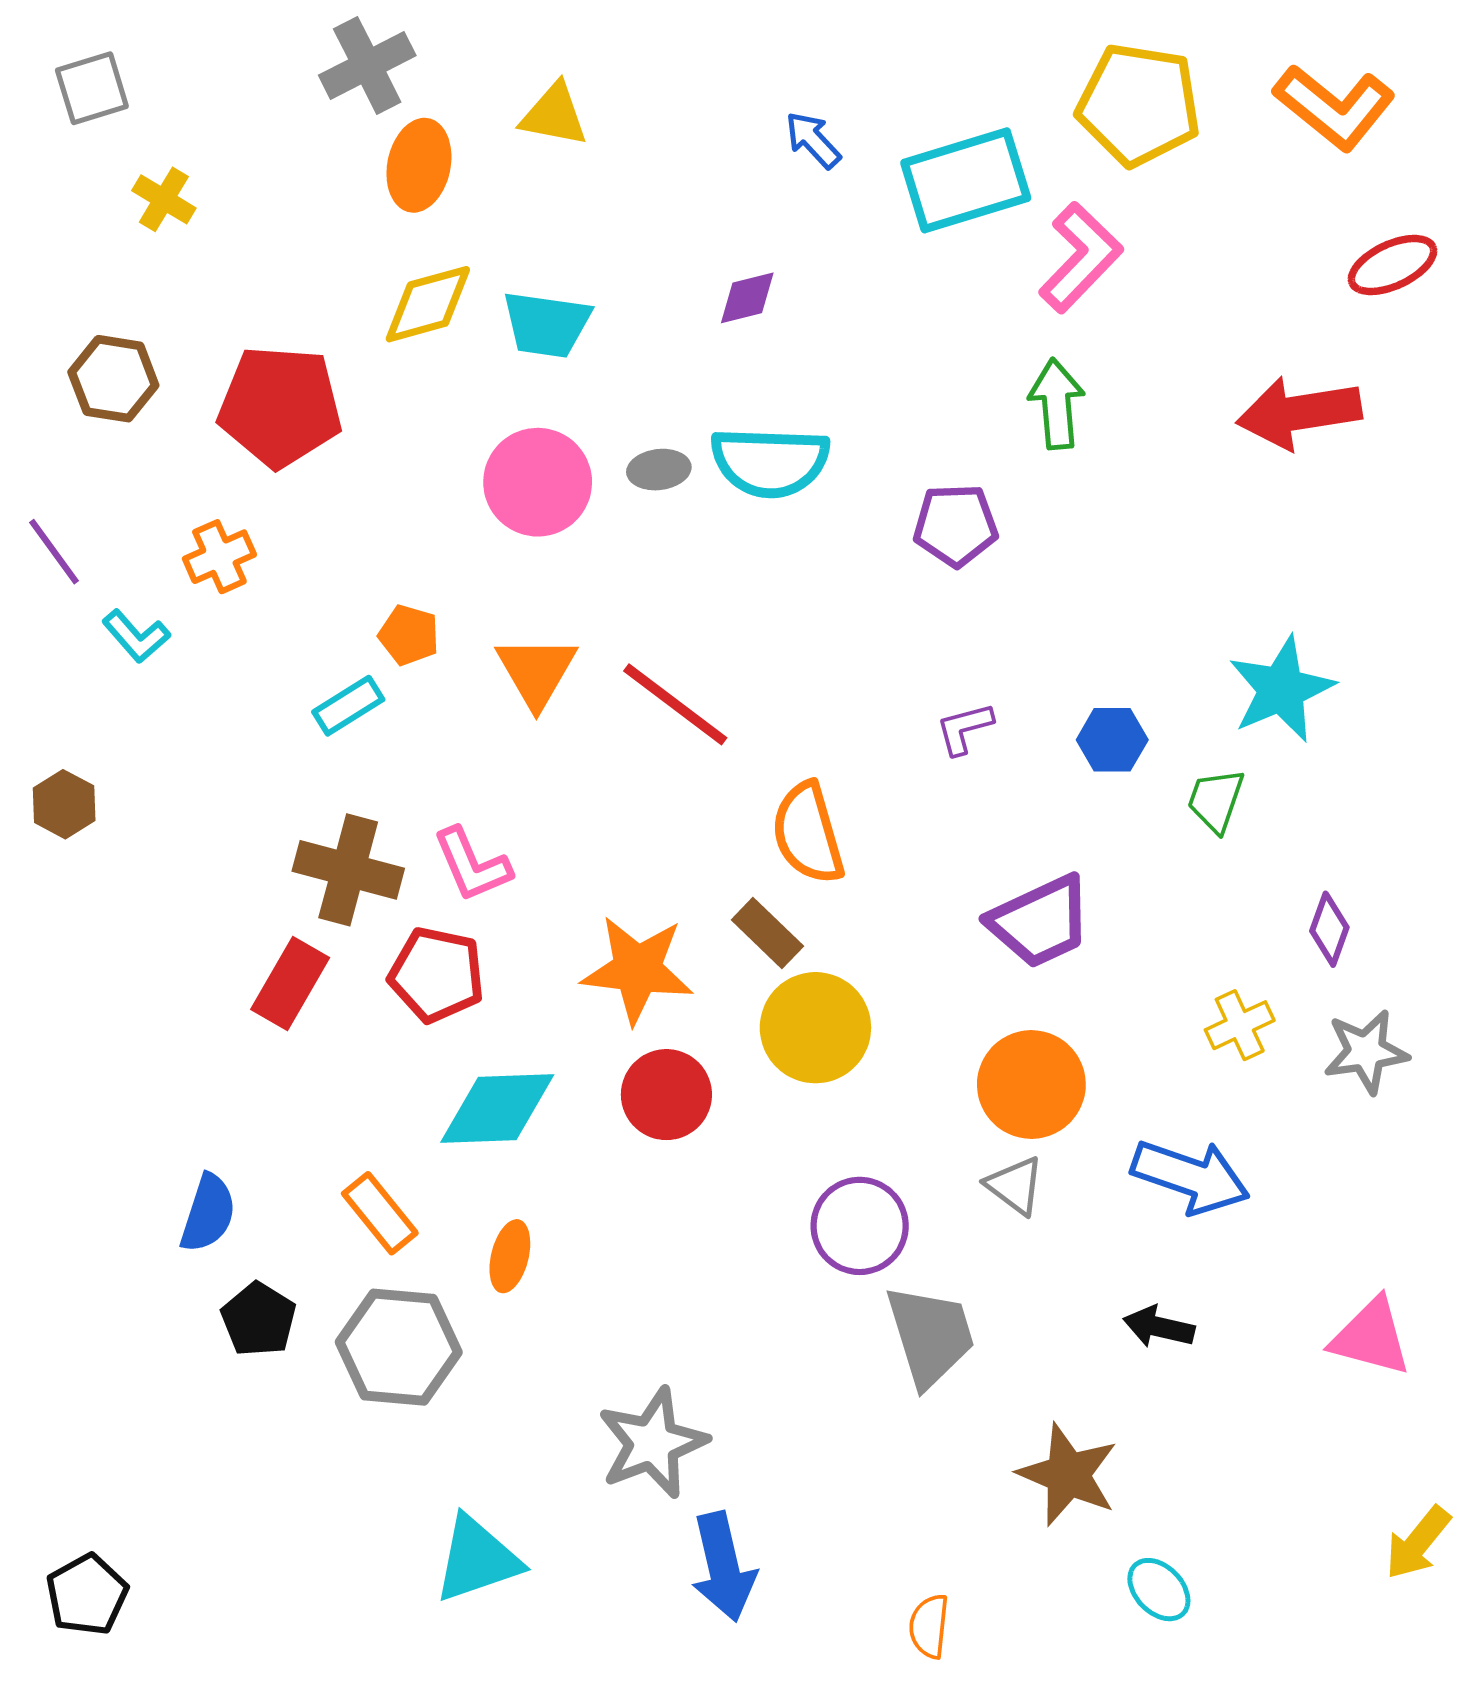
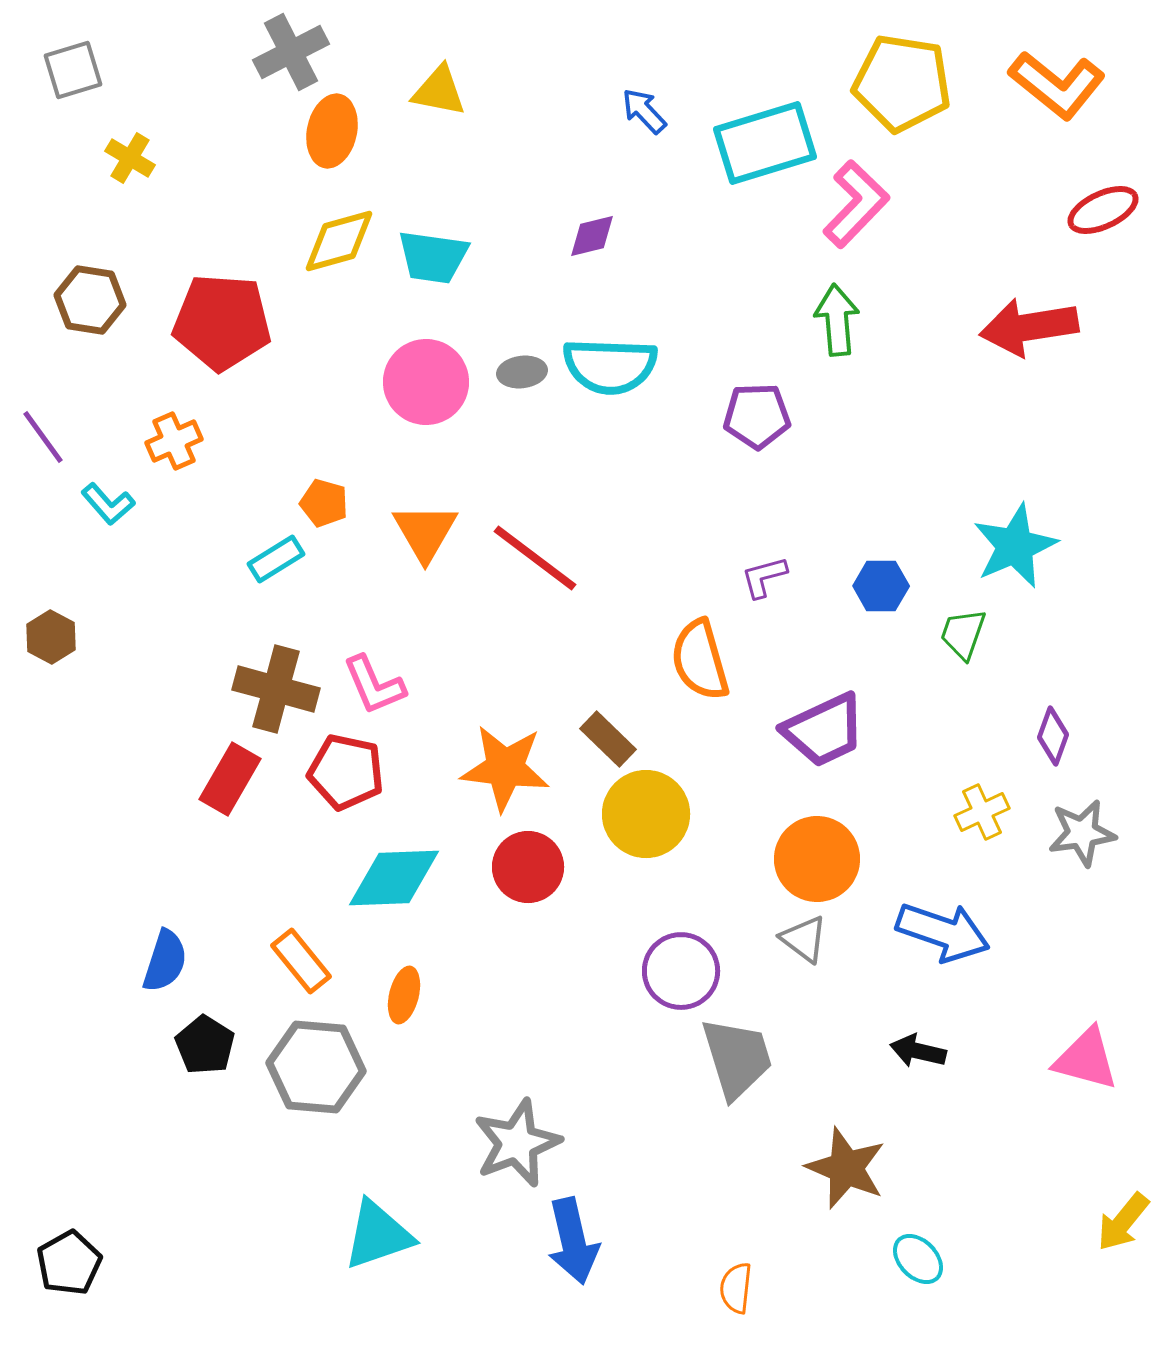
orange semicircle: (808, 833) -> (700, 660), moved

